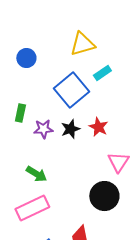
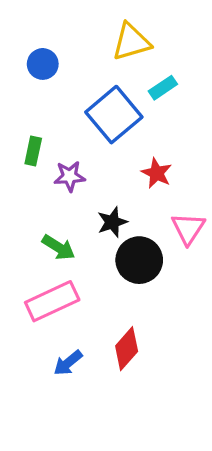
black star: (70, 129) -> (112, 222), moved
black circle: (104, 196) -> (139, 260), moved

